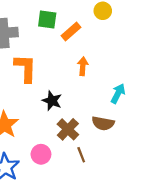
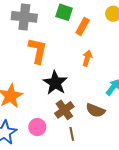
orange rectangle: (71, 32) -> (83, 26), turned -30
black star: (52, 101) -> (55, 83), size x1.4

